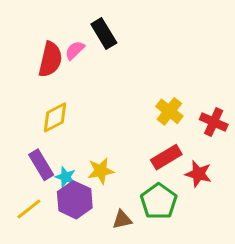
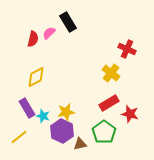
red semicircle: (50, 59) -> (33, 39), size x0.7
red cross: (214, 122) -> (127, 49), moved
purple hexagon: (75, 200) -> (62, 131), moved

